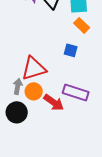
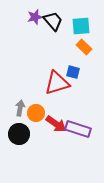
red triangle: (34, 68) -> (57, 83), moved
purple rectangle: (76, 92) -> (78, 129), moved

